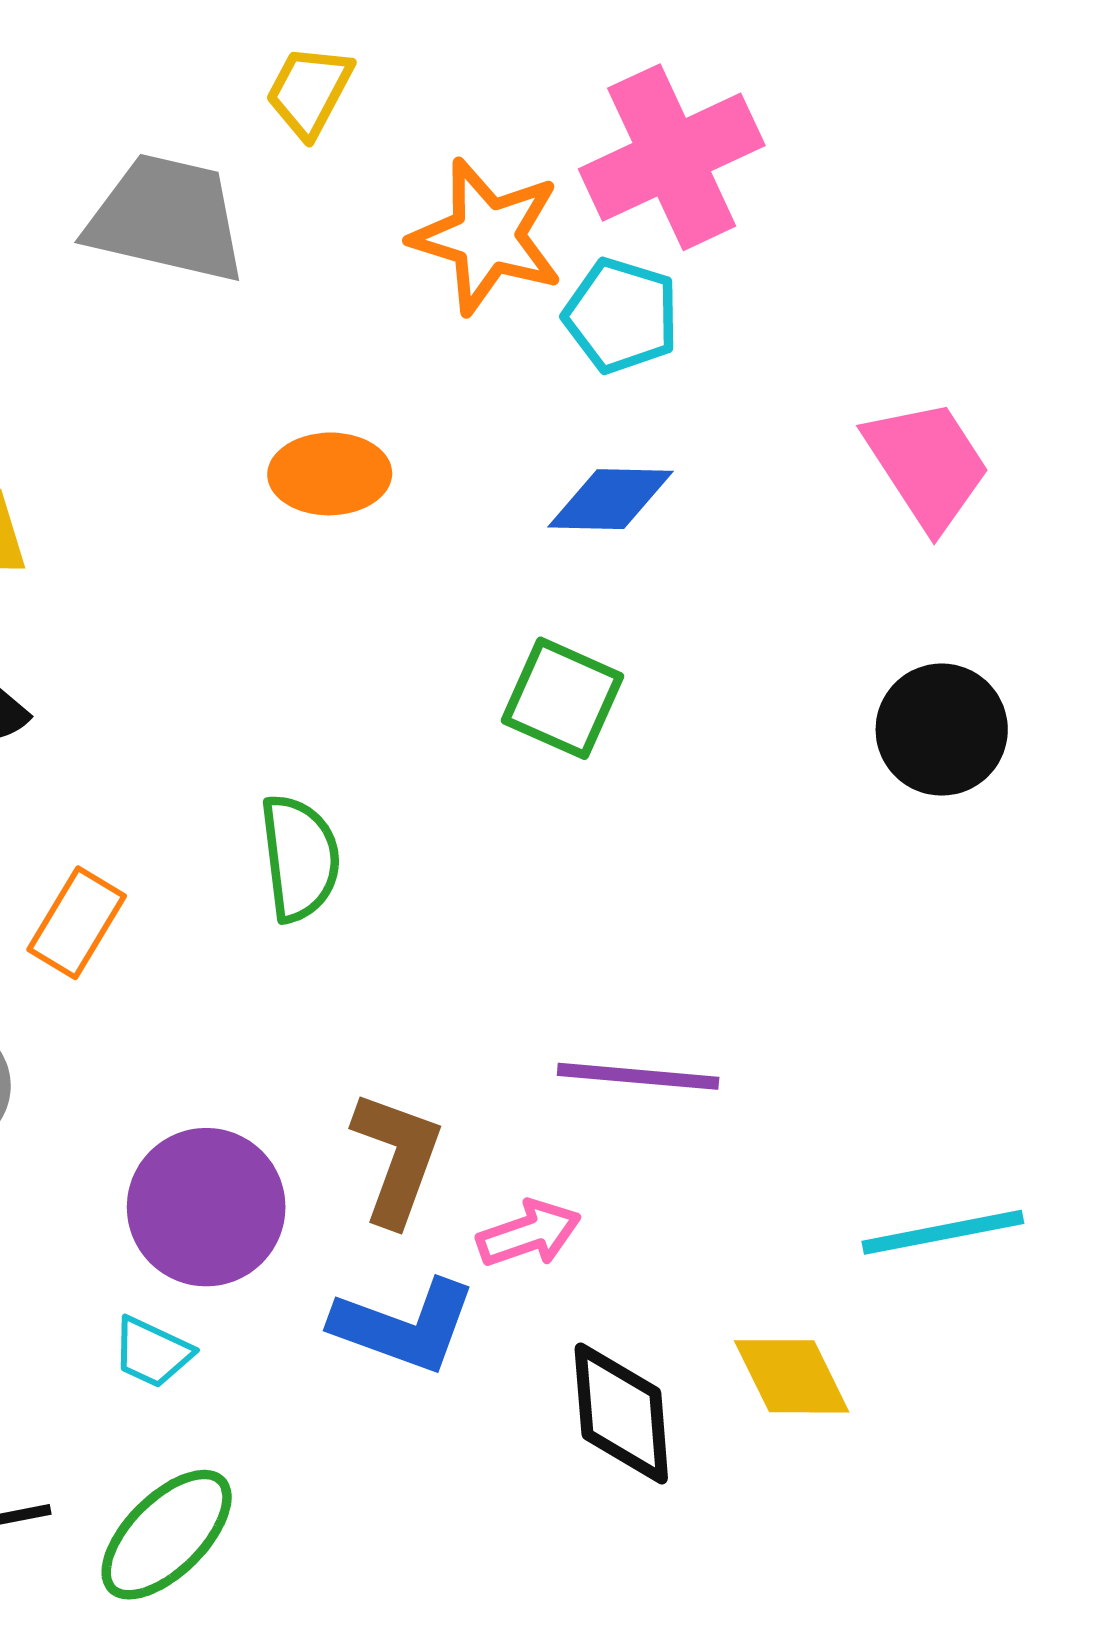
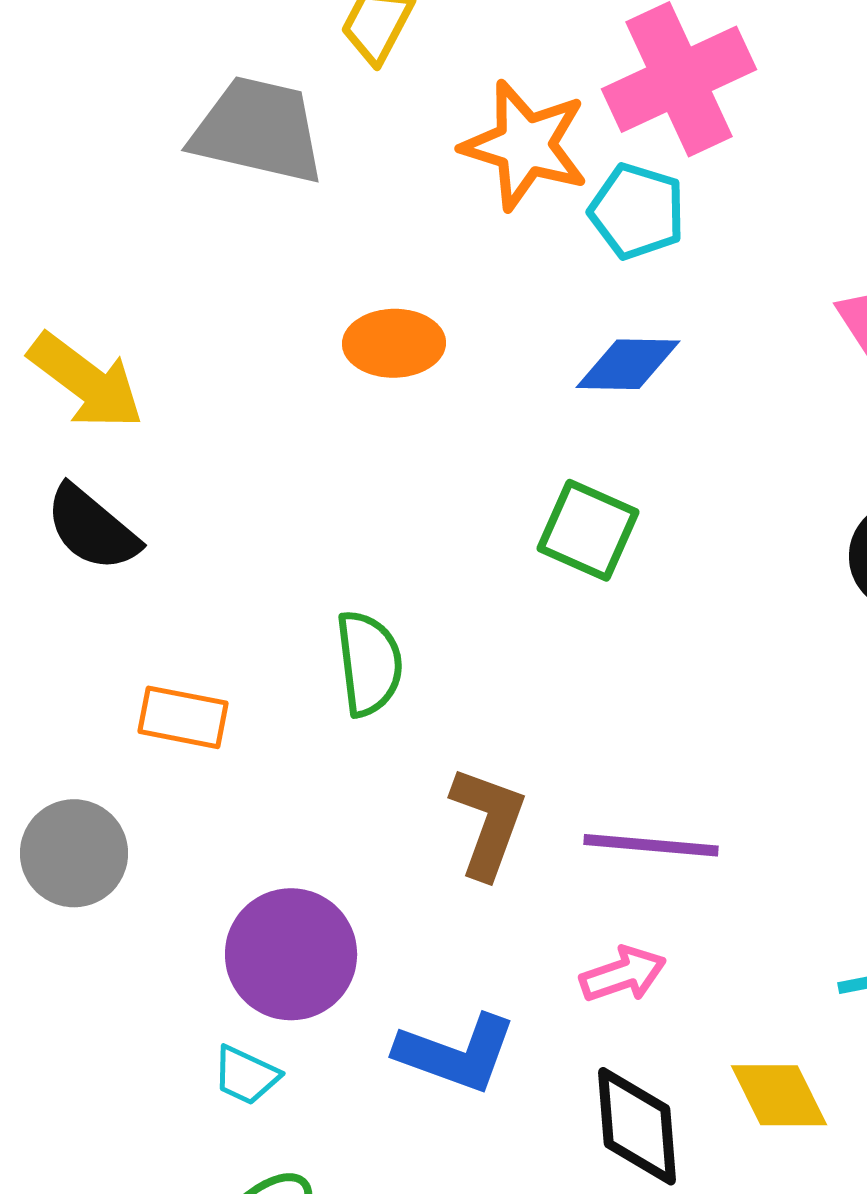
orange rectangle: (77, 923) -> (183, 717), turned 70
brown L-shape: (397, 1158) -> (488, 822), moved
pink arrow: (529, 1234) -> (623, 974), moved

